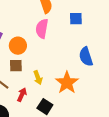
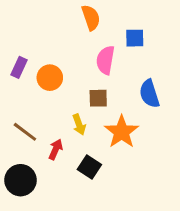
pink semicircle: (42, 29) -> (105, 60), moved
brown square: (16, 66) -> (98, 98), moved

